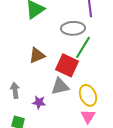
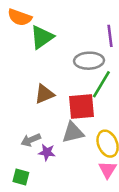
red square: (67, 65) -> (82, 106), turned -30
gray arrow: (15, 90) -> (31, 140), moved, turned -105

